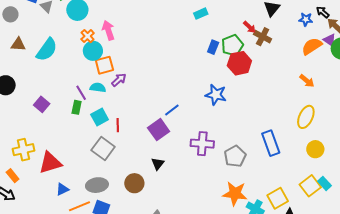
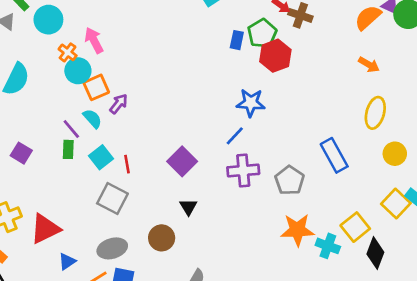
cyan semicircle: (98, 88) -> (92, 119), turned 49
blue line: (172, 110) -> (235, 136), moved

